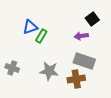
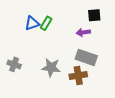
black square: (92, 19) -> (94, 15), turned 32
green rectangle: (41, 36) -> (46, 23), moved

